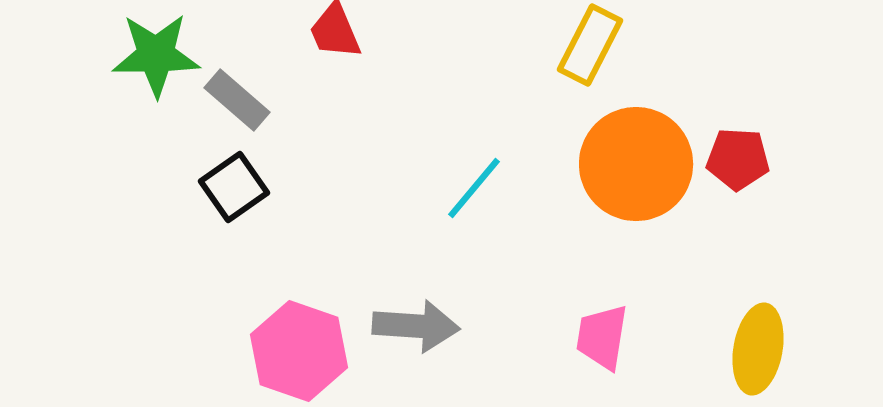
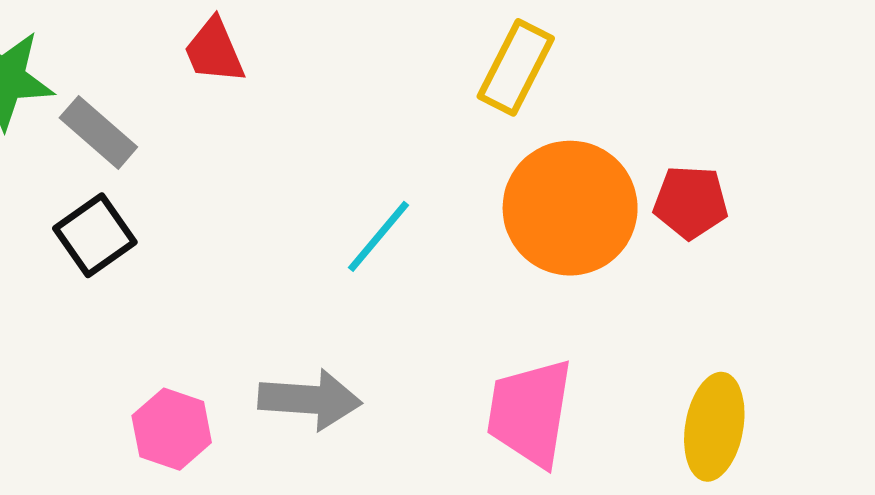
pink trapezoid: (602, 337) -> (530, 413), size x1.4
pink hexagon: (299, 351) -> (172, 429), size x0.7

